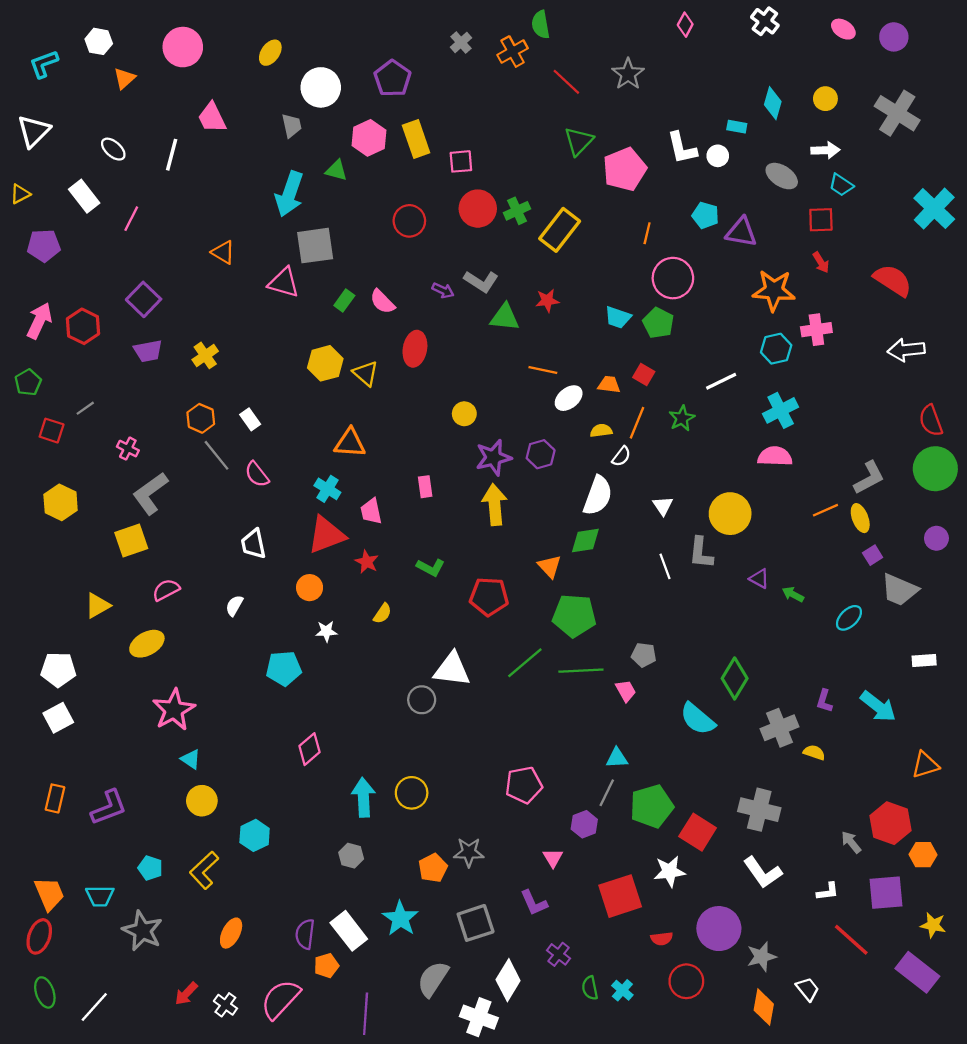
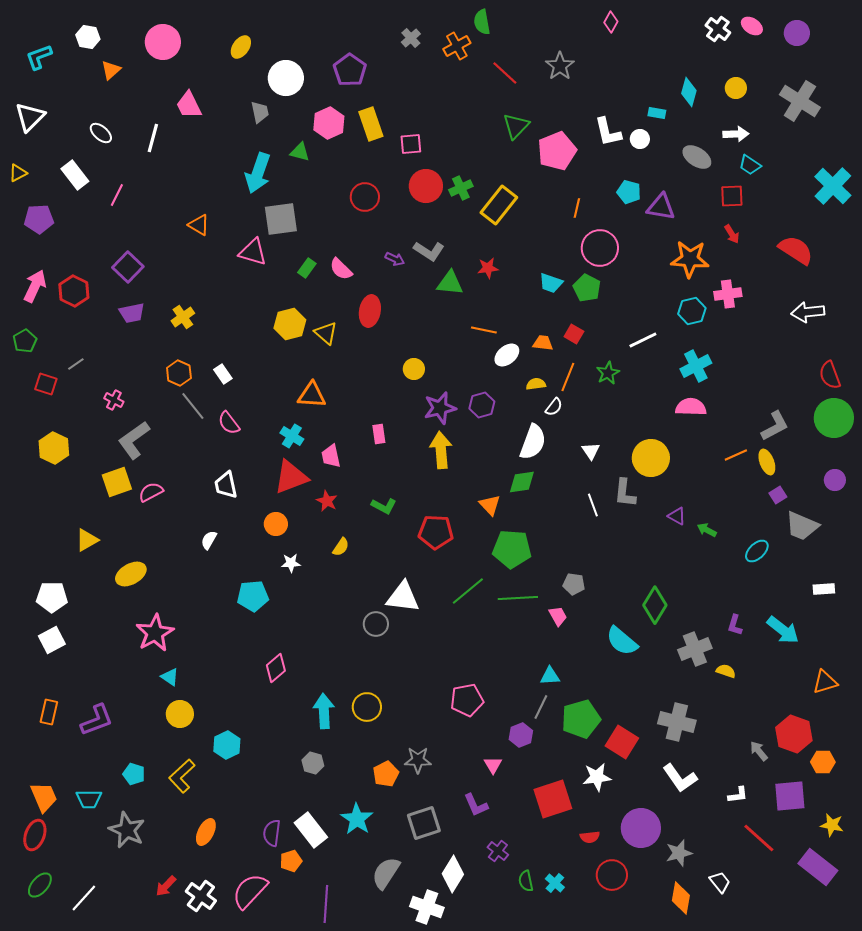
white cross: (765, 21) -> (718, 29), moved
pink semicircle: (166, 590) -> (151, 492), moved
green ellipse: (45, 992) -> (40, 885), turned 60
white cross: (225, 1005) -> (201, 896), size x1.4

